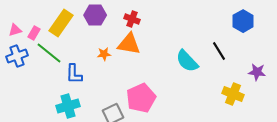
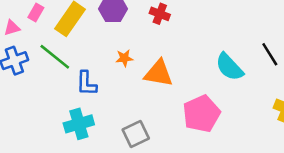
pink rectangle: (34, 33) -> (36, 13), moved
orange triangle: (129, 44) -> (159, 73), moved
pink pentagon: (141, 98) -> (202, 114), moved

